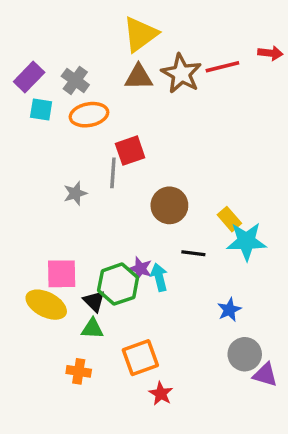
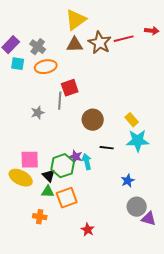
yellow rectangle: (229, 219) -> (132, 120), moved
orange square: (140, 358) -> (67, 198), moved

